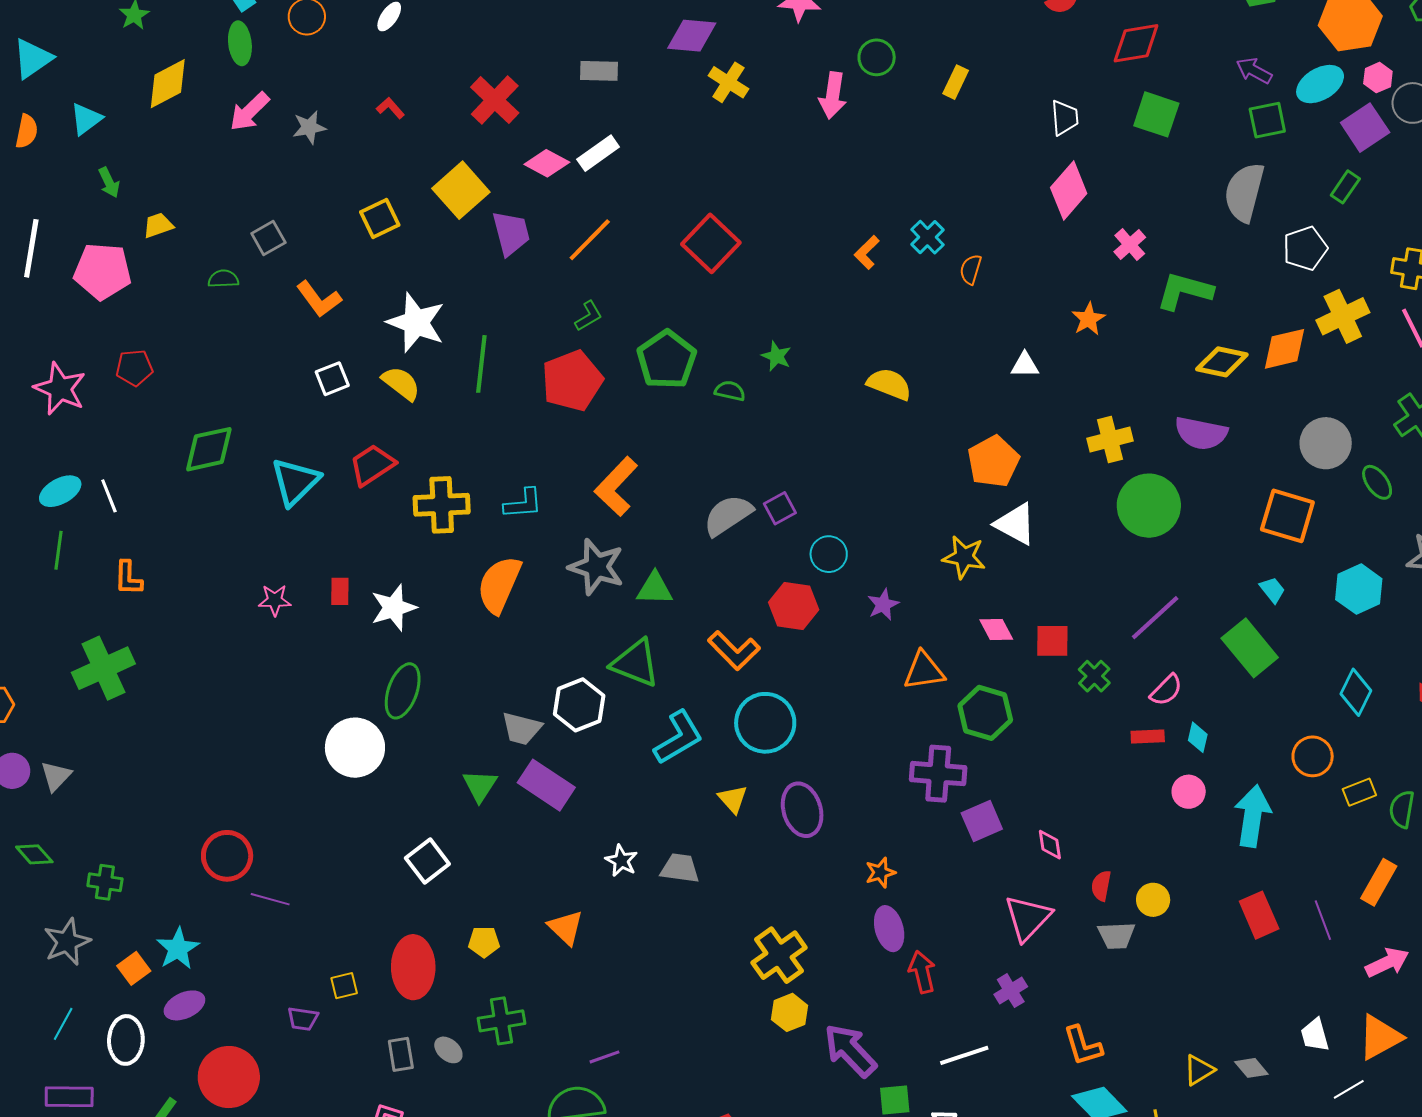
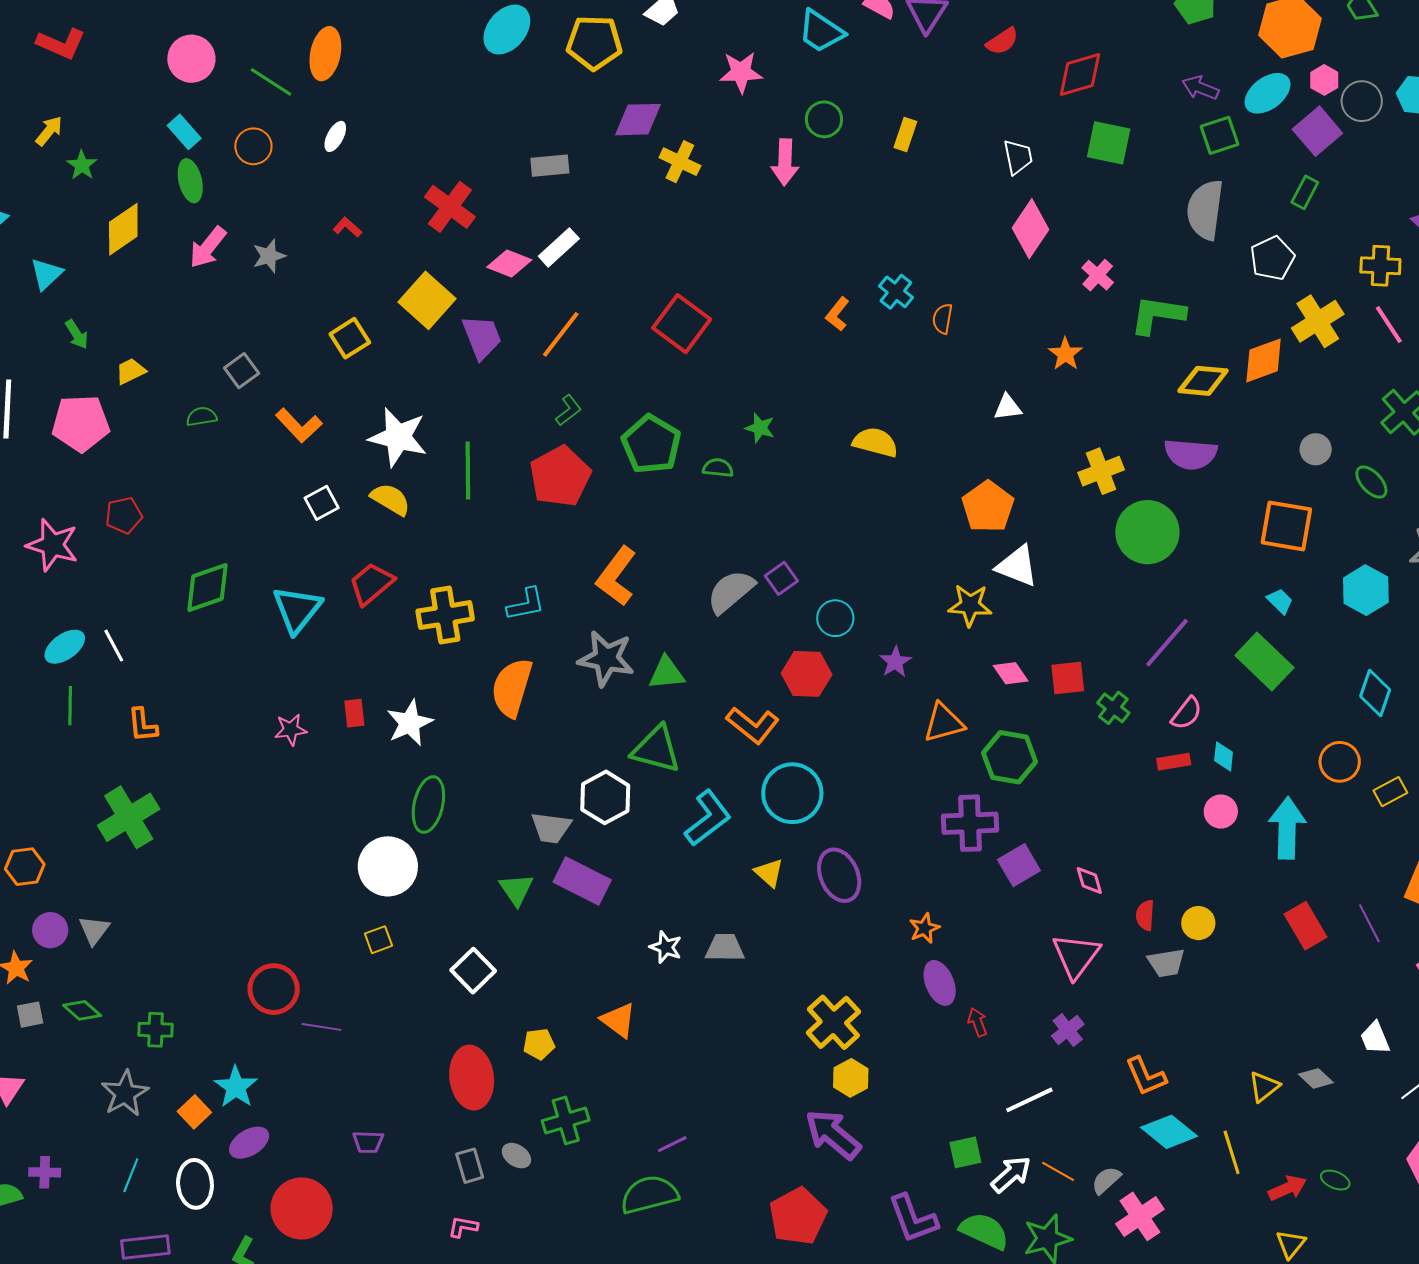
gray circle: (1326, 443) -> (1316, 449), size x0.6
red arrow: (922, 972) -> (978, 1022), size x0.7
yellow square: (344, 986) -> (378, 940), moved
purple arrow: (850, 1050) -> (833, 1134), moved

